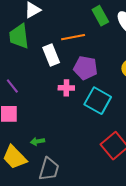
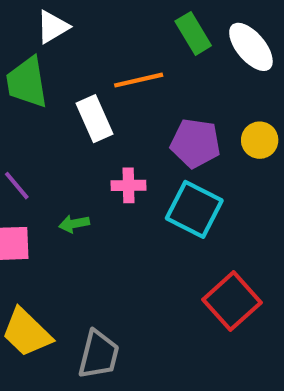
purple pentagon: (85, 68) -> (195, 143), moved
green arrow: (37, 141) -> (74, 224), moved

